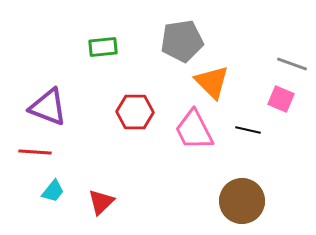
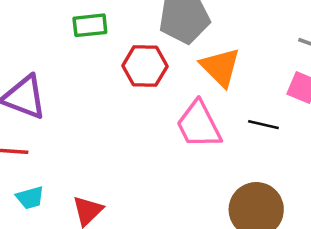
red hexagon: (135, 112) -> (145, 66), moved
cyan trapezoid: (53, 191) -> (30, 198), turned 35

